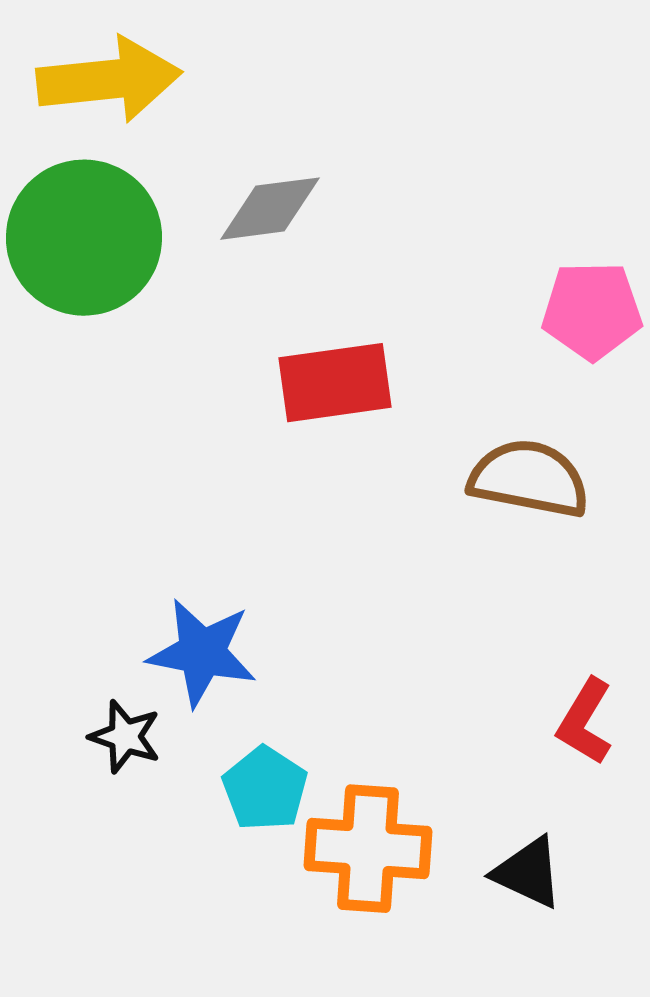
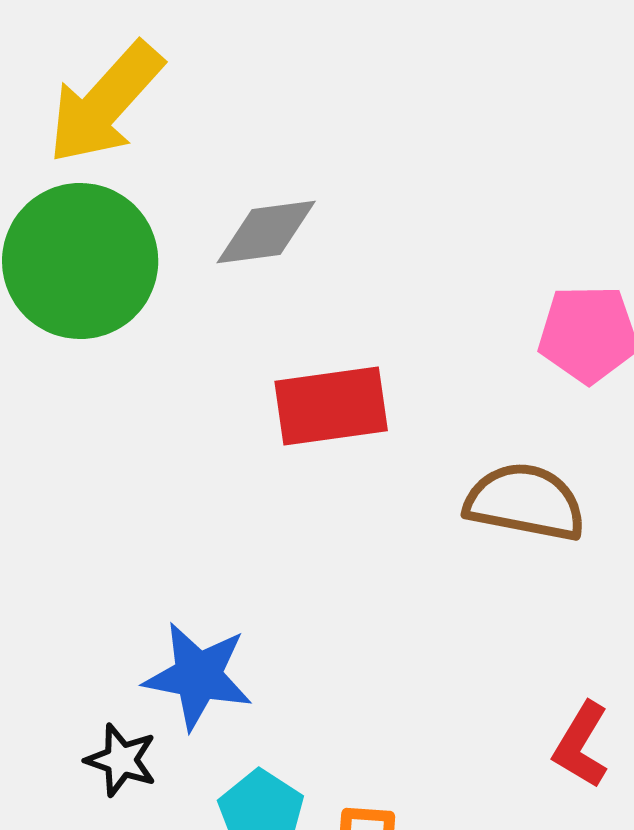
yellow arrow: (109, 80) -> (105, 103), turned 138

